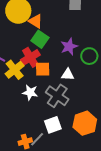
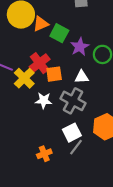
orange triangle: (36, 21) -> (41, 24), turned -49
green square: (40, 39) -> (59, 33), moved
gray line: (37, 139) -> (76, 147), moved

